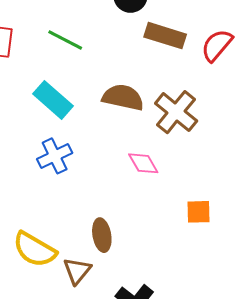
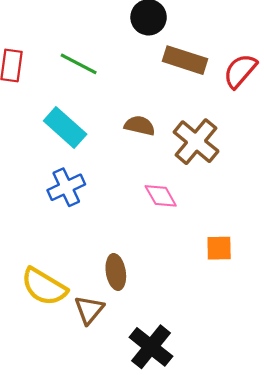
brown semicircle: (123, 97) -> (140, 126), size x0.7

